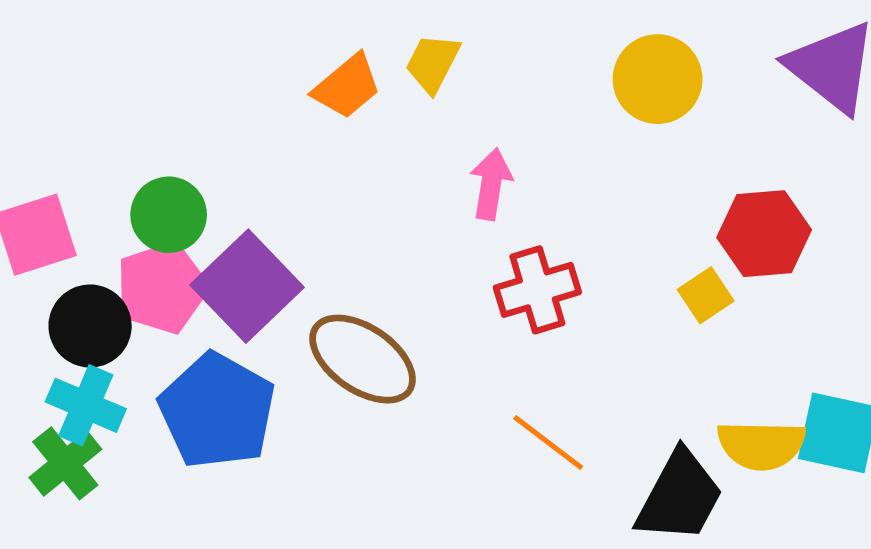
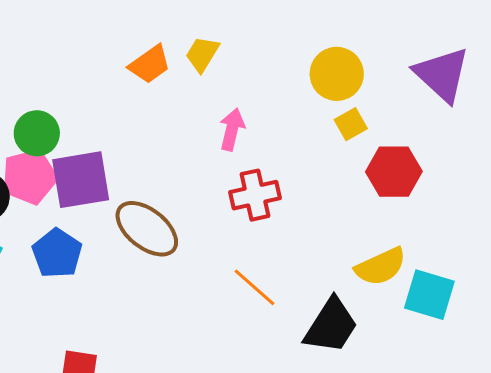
purple square: (247, 286) -> (81, 180), turned 30
yellow square: (706, 295) -> (351, 124), moved
blue pentagon: (217, 411) -> (57, 253), size x0.7
yellow semicircle: (761, 445) -> (381, 267), moved, turned -30

